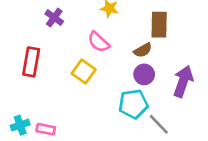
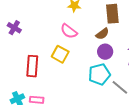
purple cross: (54, 18) -> (14, 28), moved
red rectangle: (31, 62) -> (32, 66), moved

